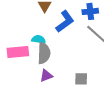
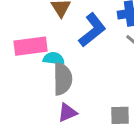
pink rectangle: (18, 52) -> (31, 46), moved

